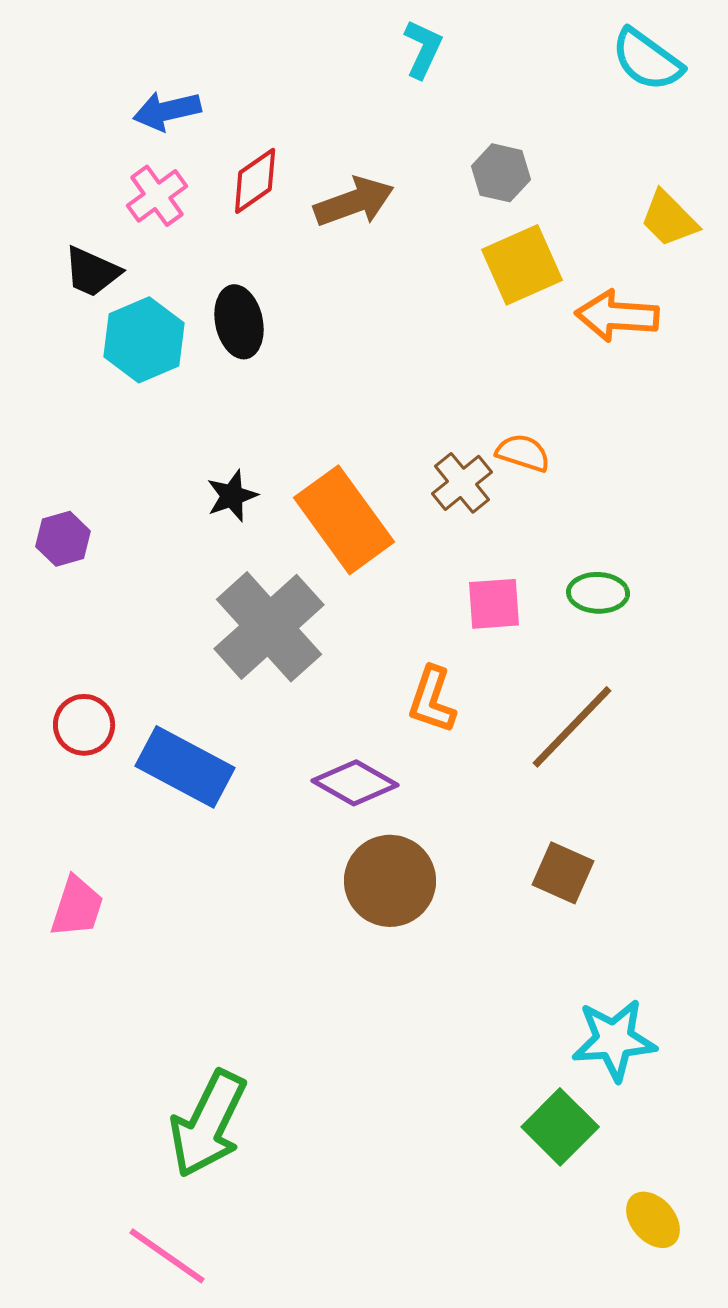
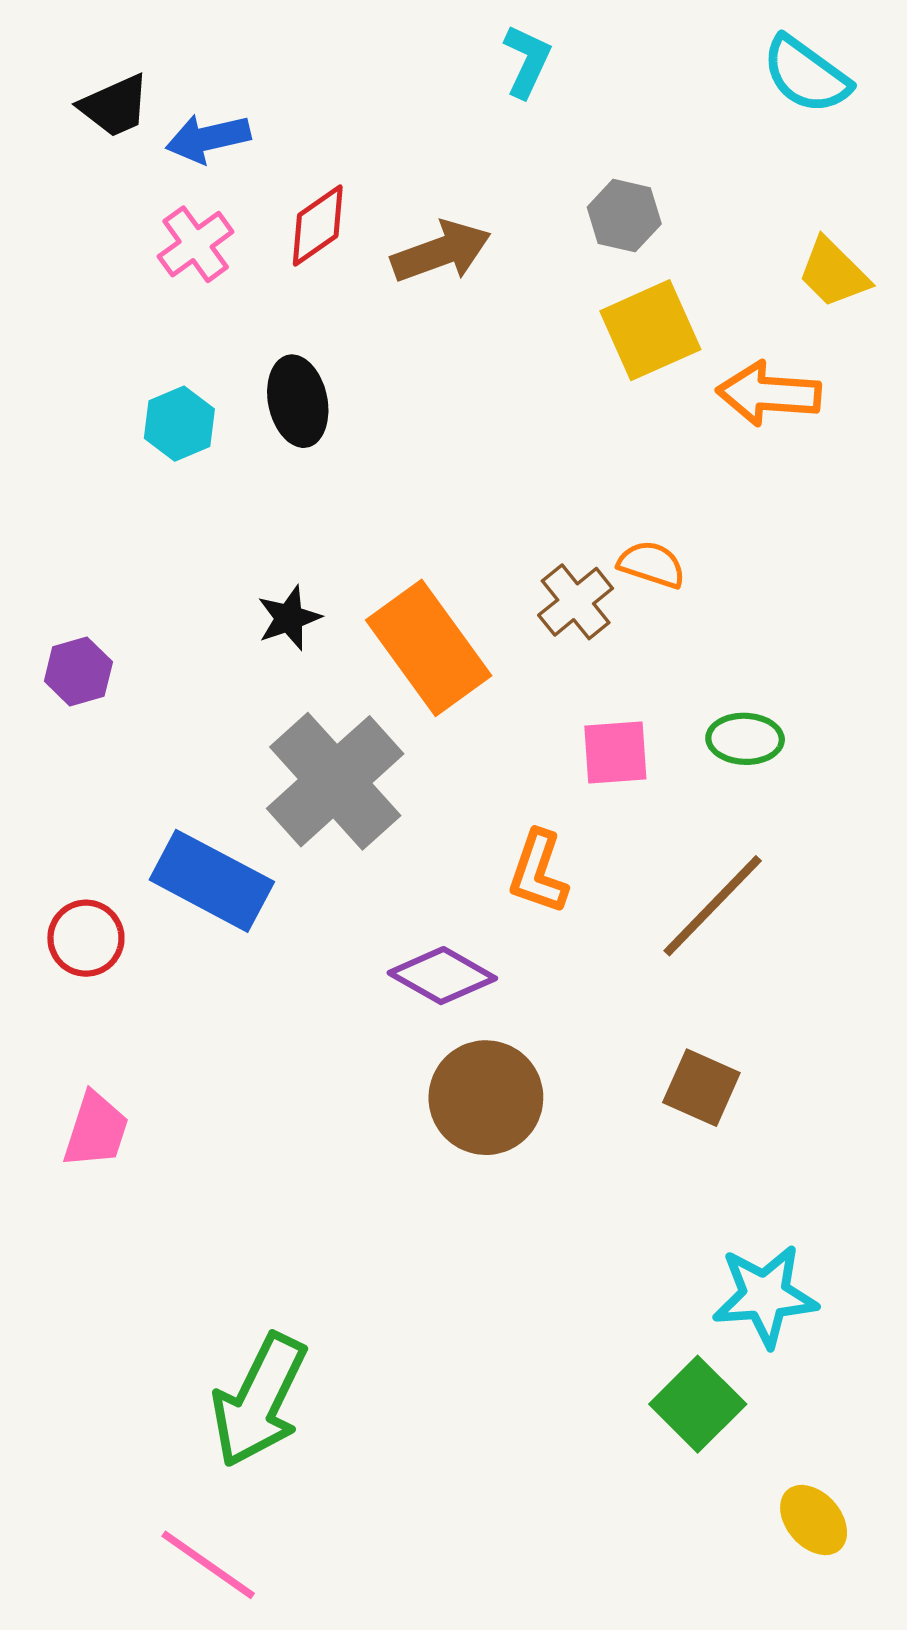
black trapezoid: (92, 272) -> (115, 106), moved, turned -48
cyan hexagon: (144, 340) -> (179, 424), size x0.7
red circle: (84, 725) -> (86, 938), moved
blue rectangle: (185, 767) -> (212, 881), moved

